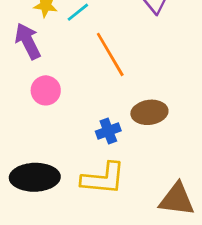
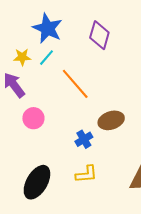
black ellipse: (35, 177) -> (37, 182), turned -48
yellow L-shape: (103, 179) -> (86, 174), size x0.7

